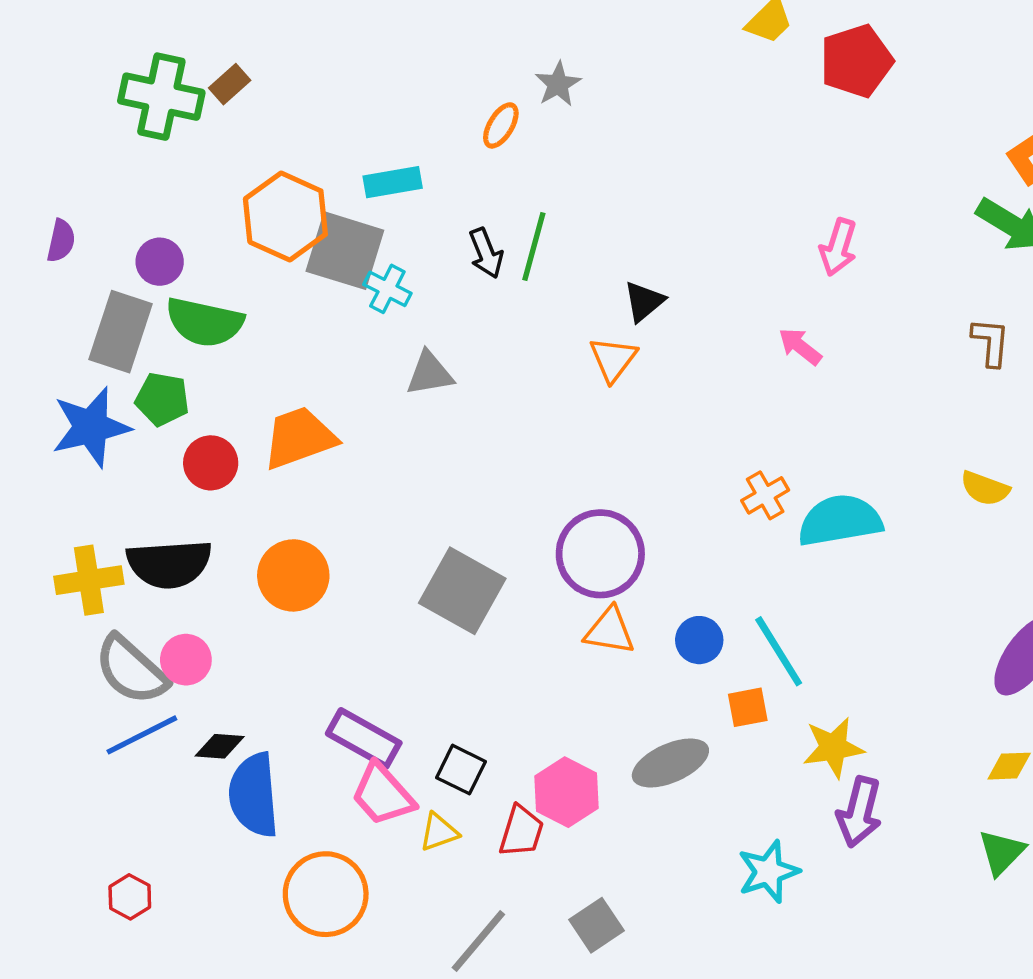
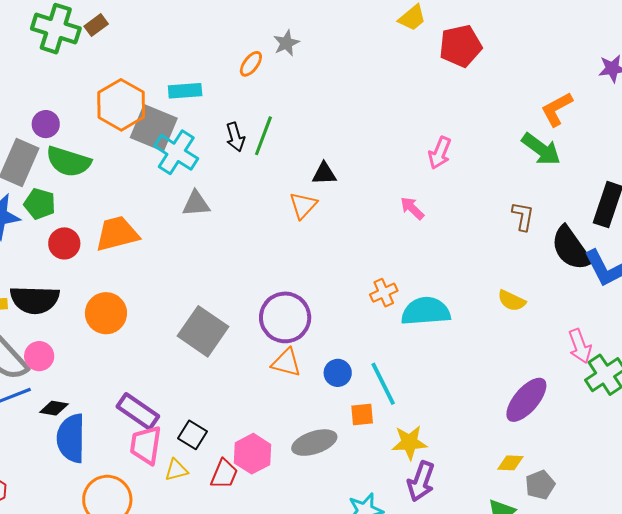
cyan cross: (387, 289) -> (176, 152), size x1.6
black triangle: (644, 301) -> (324, 174), turned 32
pink trapezoid: (383, 794) -> (146, 445), turned 45

